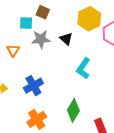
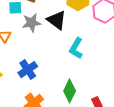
black triangle: (66, 39) -> (57, 20), size x1.5

